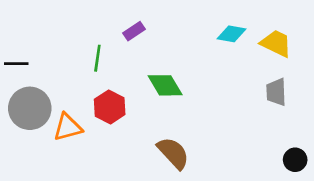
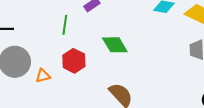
orange triangle: (68, 127) -> (43, 76), size x0.7

